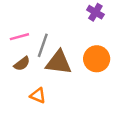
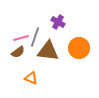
purple cross: (95, 12) -> (58, 22), moved
pink line: (19, 37) -> (21, 38), moved

